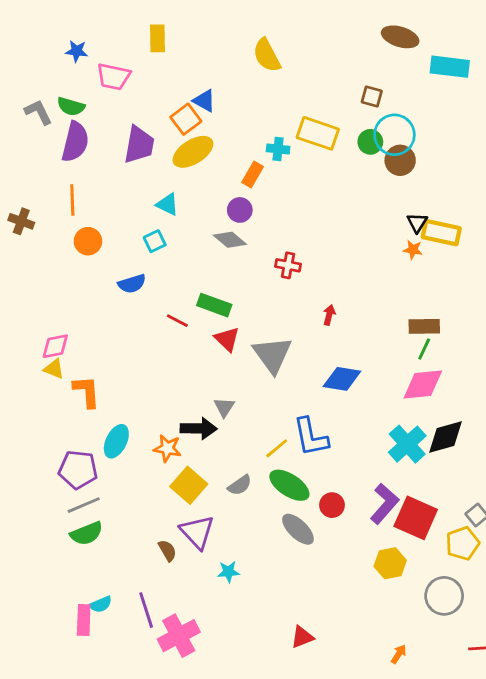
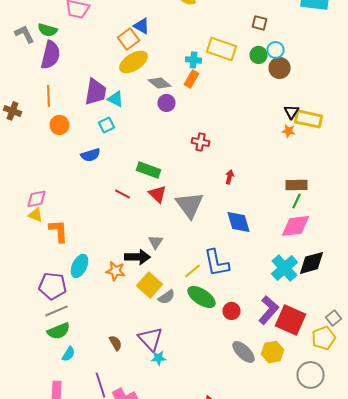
cyan circle: (394, 135) -> (276, 50), size x0.6
purple trapezoid: (139, 145) -> (96, 92), moved
orange rectangle: (253, 175) -> (192, 79), moved
gray diamond: (230, 240) -> (160, 83), moved
red line: (177, 321) -> (122, 194), moved
blue diamond: (342, 379) -> (238, 222), turned 64
yellow square: (189, 485) -> (150, 285), moved
gray ellipse: (298, 529) -> (244, 352), moved
purple triangle: (197, 532) -> (150, 339), moved
cyan semicircle: (101, 604) -> (68, 354), moved, turned -35

